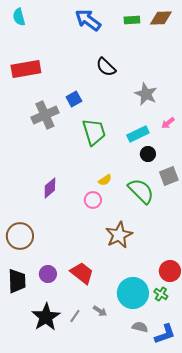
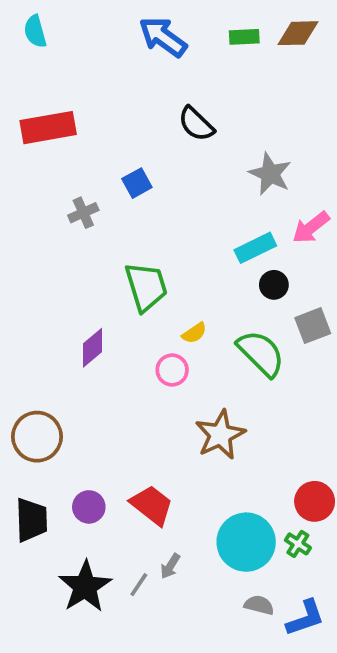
gray cross: (45, 115) -> (83, 213), size x0.6
pink arrow: (168, 123) -> (311, 227), size x1.5
green trapezoid: (94, 132) -> (146, 287), moved
gray arrow: (100, 311) -> (170, 566), moved, turned 88

